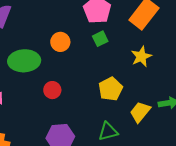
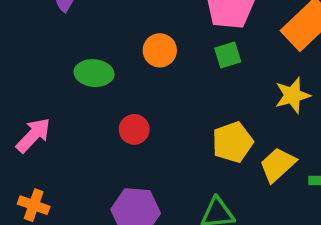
green ellipse: (24, 61) -> (94, 73), size x0.7
yellow trapezoid: (140, 112) -> (278, 165), moved

